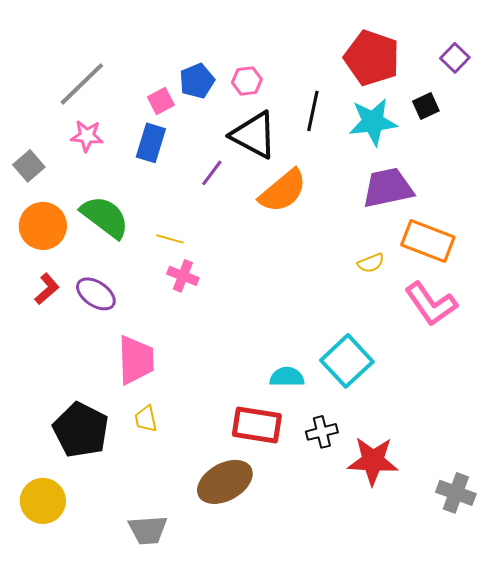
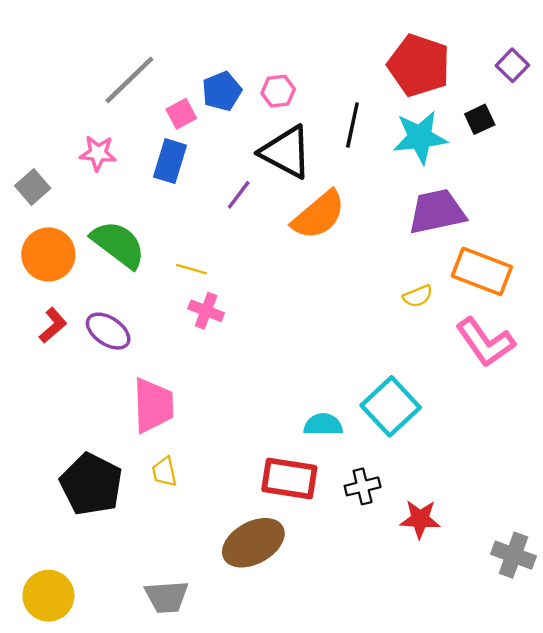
gray line: (82, 84) -> (129, 80), moved
red star: (373, 461) -> (420, 519), size x0.7
yellow circle: (43, 501) -> (48, 596), moved

